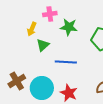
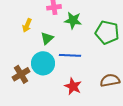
yellow arrow: (32, 29) -> (27, 25), moved
cyan circle: (42, 88) -> (43, 63), moved

